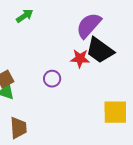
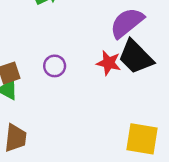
purple circle: (52, 79) -> (55, 66), moved

